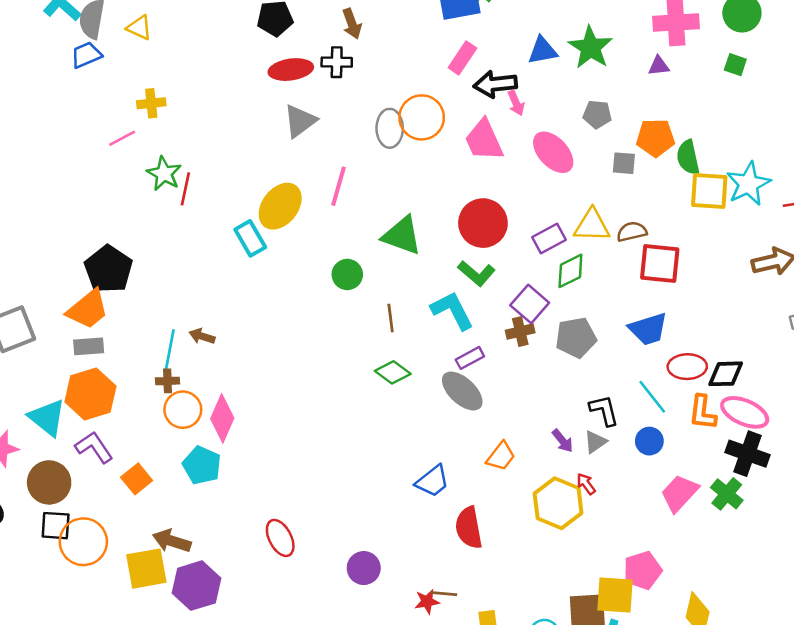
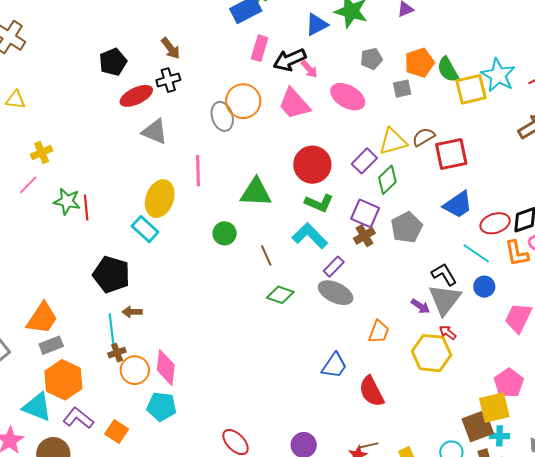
gray triangle: (300, 121) -> (155, 132), turned -44
black pentagon: (108, 269) -> (111, 275), moved
gray triangle: (595, 442) -> (445, 300), size x1.8

